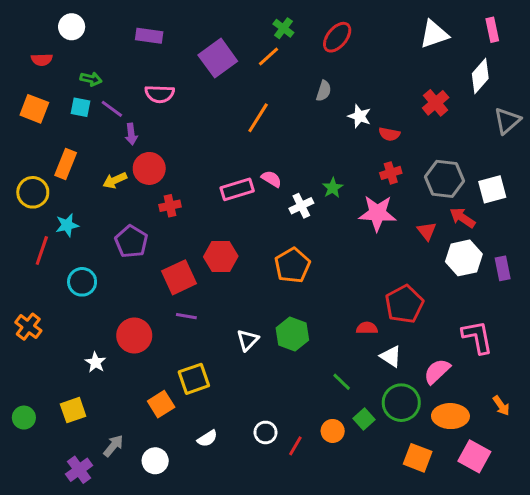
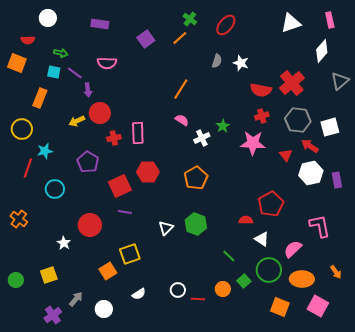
purple square: (218, 58) -> (146, 39), size x0.7
red cross: (436, 103) -> (292, 83), moved, size x1.4
orange square: (34, 109) -> (17, 63), moved
white star: (359, 116) -> (241, 63), moved
orange line: (258, 118) -> (181, 89), moved
red semicircle: (389, 134) -> (261, 90), size x1.5
orange rectangle: (66, 164) -> (40, 98), moved
pink rectangle: (237, 189) -> (138, 133), moved, turned -75
red line: (295, 446) -> (198, 299), turned 64

